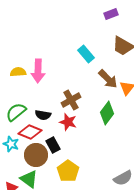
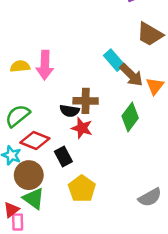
cyan rectangle: (86, 54) -> (114, 60), moved
brown cross: (71, 100) -> (86, 101), turned 30
black semicircle: (43, 115) -> (70, 111), moved
brown circle: (36, 155) -> (29, 175), moved

